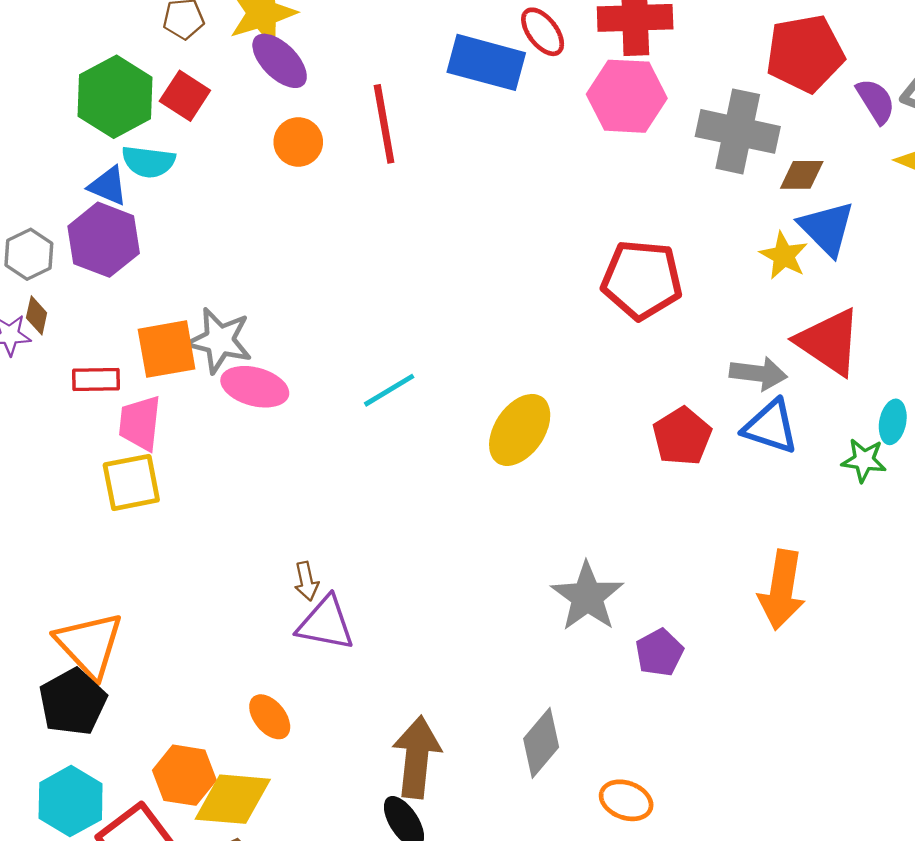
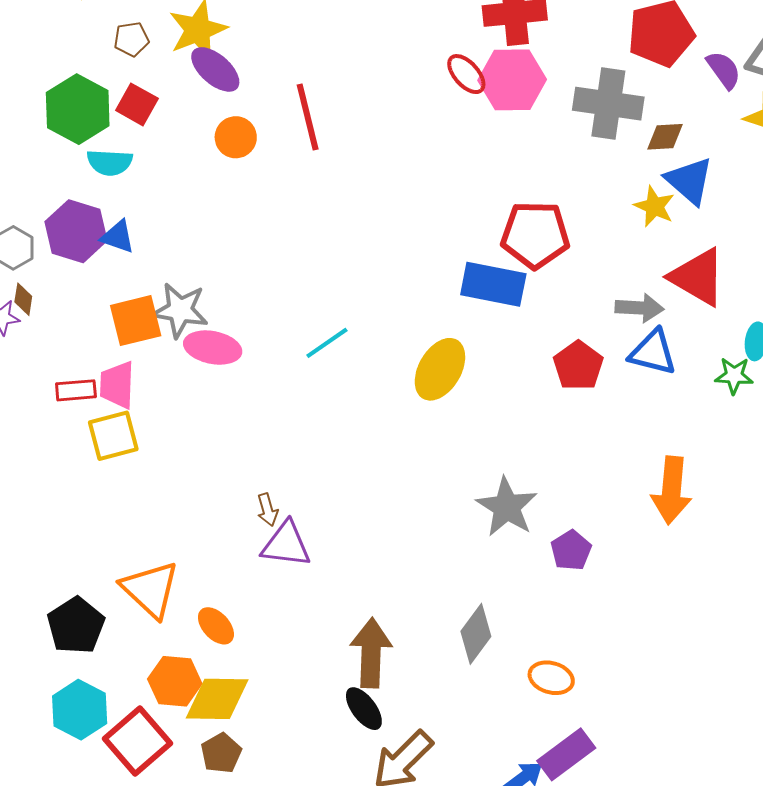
red ellipse: (543, 32) -> (466, 74), moved
blue rectangle: (486, 62) -> (493, 284), moved
blue triangle: (108, 186) -> (118, 237), moved
red rectangle: (96, 380) -> (76, 390), moved
orange triangle: (89, 645) -> (150, 589), moved
orange ellipse: (270, 717) -> (216, 626), moved

